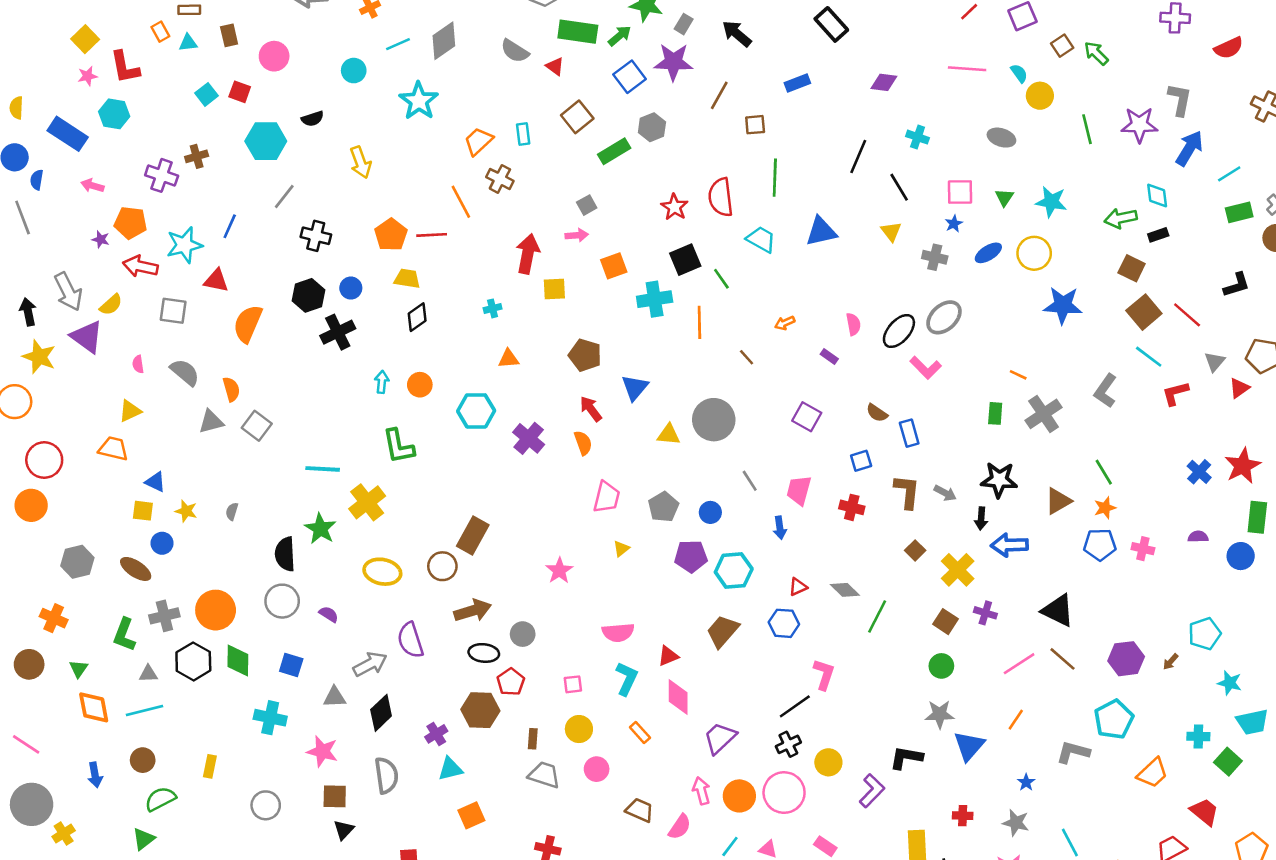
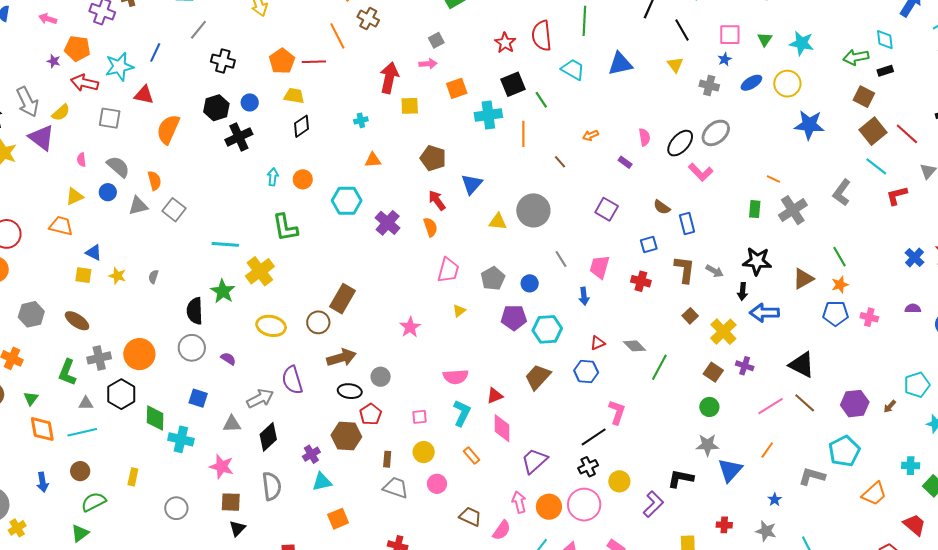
blue circle: (162, 543) -> (108, 192), moved
green diamond: (238, 661) -> (155, 418), moved

